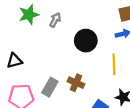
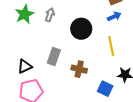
black triangle: (14, 61) -> (25, 66), moved
gray rectangle: (50, 87) -> (54, 57), moved

